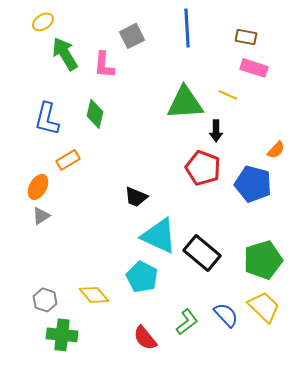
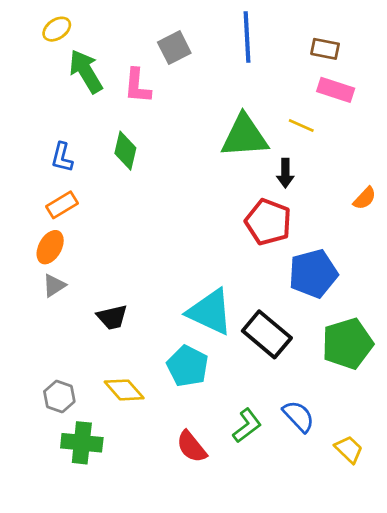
blue L-shape: (47, 119) -> (62, 157), size x0.7
orange rectangle: (68, 160) -> (62, 205), moved
blue pentagon: (253, 184) -> (313, 274), moved, turned -30
black trapezoid: (136, 197) -> (112, 317), moved, turned -35
yellow trapezoid: (264, 307) -> (349, 449), moved, size x0.7

